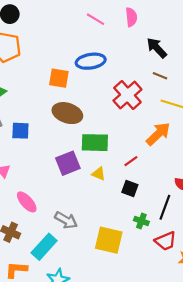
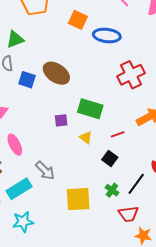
orange square: (59, 78) -> (78, 20), moved
brown ellipse: (67, 113) -> (56, 73), moved
purple square: (68, 163) -> (61, 120), size x0.6
yellow square: (109, 240) -> (78, 199), turned -32

